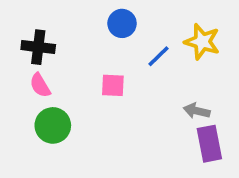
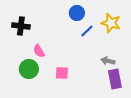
blue circle: (122, 23) -> (77, 13), moved
pink semicircle: (40, 85) -> (39, 51), moved
pink square: (113, 85) -> (62, 73), moved

